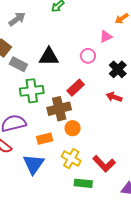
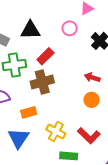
red rectangle: (76, 88) -> (45, 56), moved
red arrow: (114, 97) -> (92, 77), moved
orange circle: (73, 128) -> (91, 100), moved

